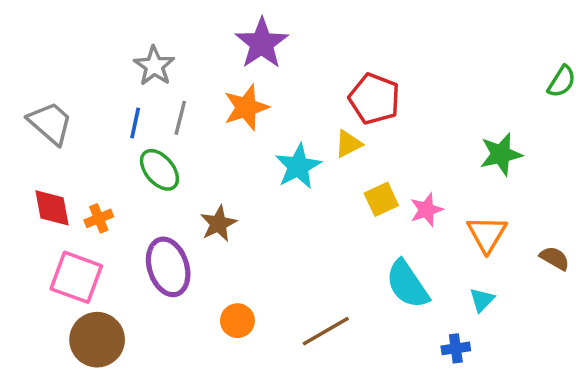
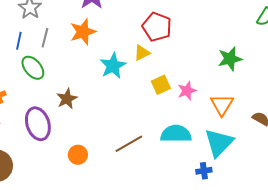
cyan semicircle: (407, 284) -> (176, 134), turned 124
cyan triangle: (482, 300) -> (219, 143), size x2.0
brown line: (326, 331) -> (129, 144), moved

